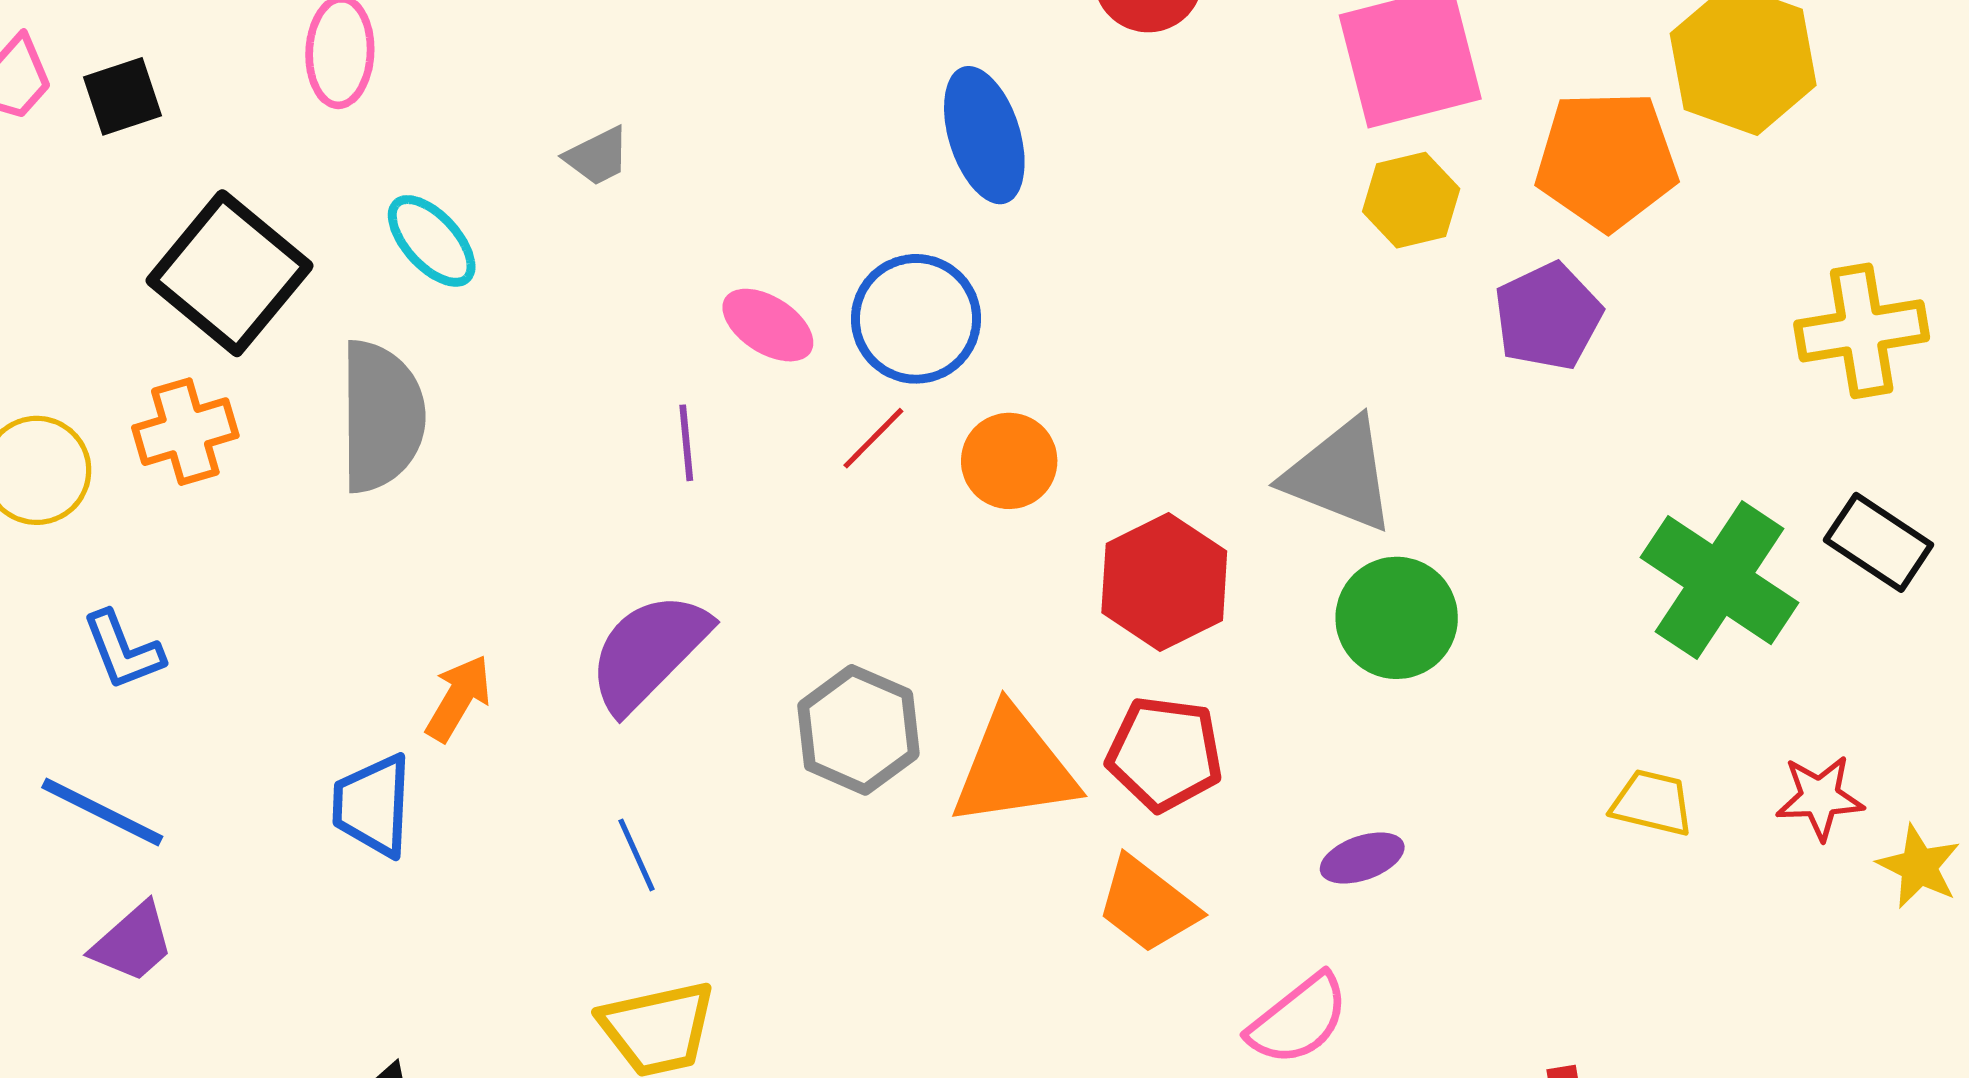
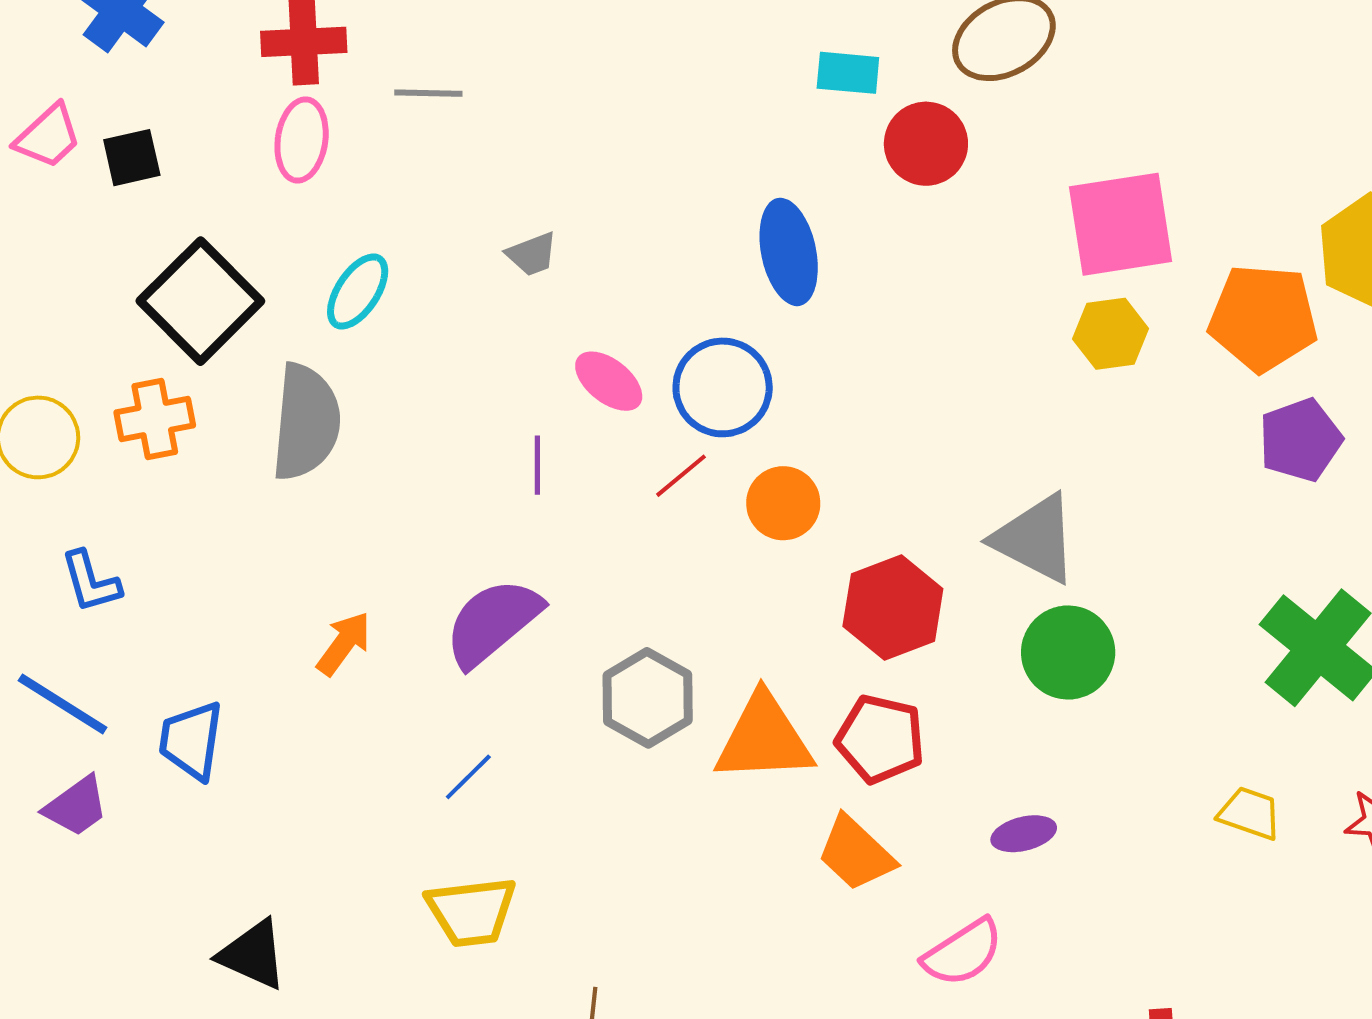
gray trapezoid: (597, 156) -> (532, 254), moved
cyan ellipse: (432, 241) -> (358, 291), turned 70
purple pentagon: (1548, 316) -> (1300, 440), moved
blue trapezoid: (373, 805) -> (191, 741), moved
blue line: (636, 855) -> (468, 777), turned 64

